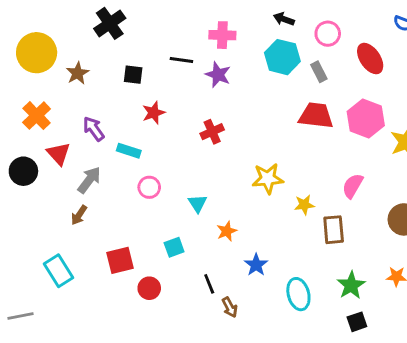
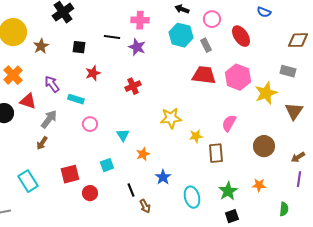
red triangle: (59, 154) -> (28, 101), turned -30

